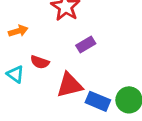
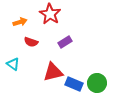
orange arrow: (18, 31) -> (20, 22), moved
red semicircle: (40, 62) -> (31, 42), moved

